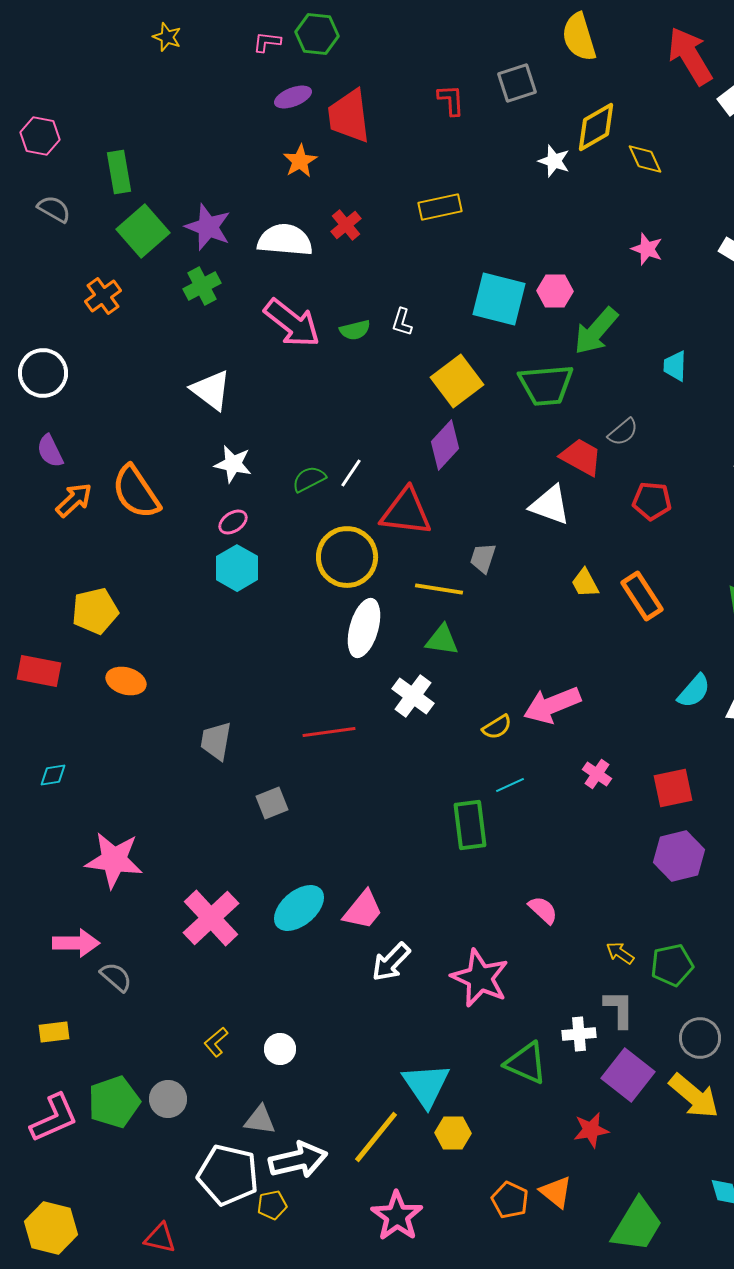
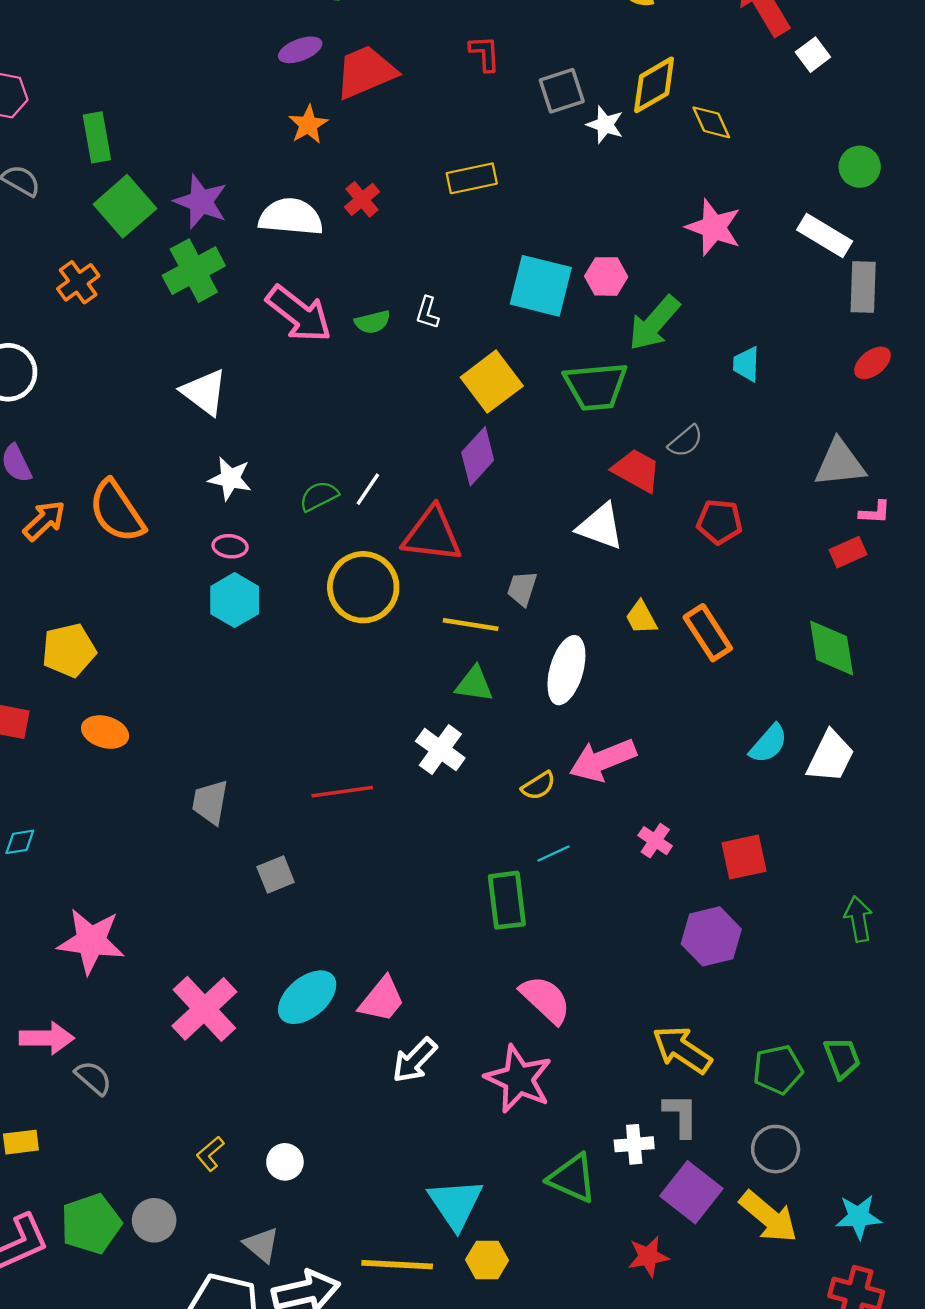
gray square: (517, 83) -> (562, 91), moved
red trapezoid: (349, 116) -> (366, 72), turned 74
pink star: (647, 249) -> (714, 227), size x1.5
green cross: (202, 286) -> (194, 271), size x1.4
pink ellipse: (233, 522) -> (230, 546), turned 40
white ellipse: (364, 628) -> (566, 670), moved
purple hexagon: (679, 856) -> (711, 936), moved
pink semicircle: (543, 910) -> (545, 1000), moved, size x1.5
yellow arrow: (620, 953) -> (682, 1050), size x1.8
green pentagon: (672, 965) -> (778, 1070), moved
gray triangle: (260, 1120) -> (262, 1245), turned 32
yellow line: (376, 1137) -> (397, 1265), turned 54

